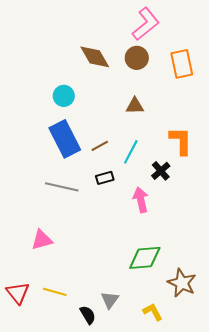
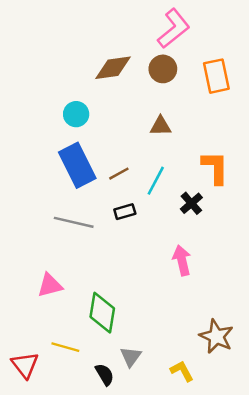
brown diamond: (95, 57) -> (113, 68), turned -68
pink arrow: (141, 200) -> (182, 260), moved
green diamond: (145, 258) -> (102, 313), moved, turned -76
red triangle: (18, 293) -> (25, 365), moved

